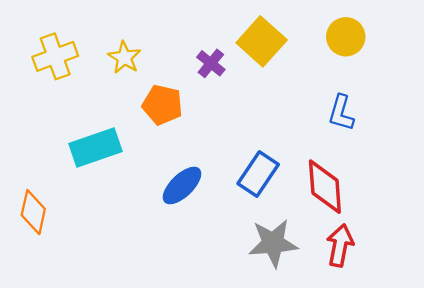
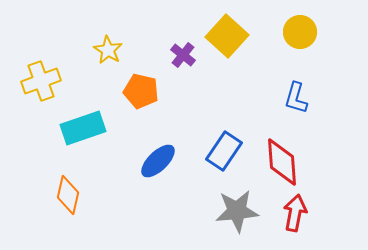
yellow cross: (55, 56) -> (41, 81), moved
orange diamond: (33, 212) -> (68, 195), moved

